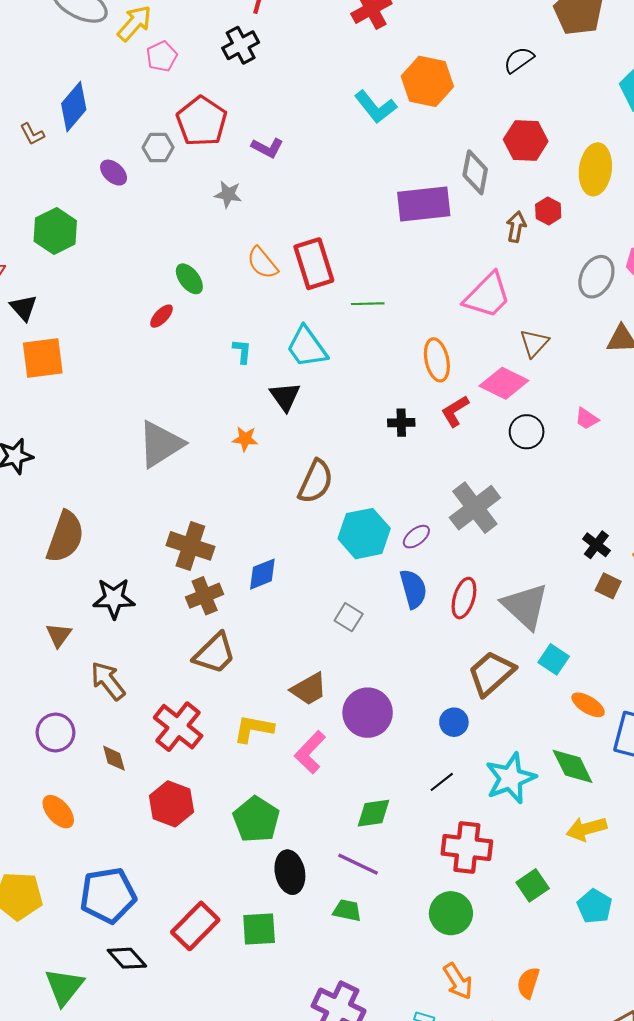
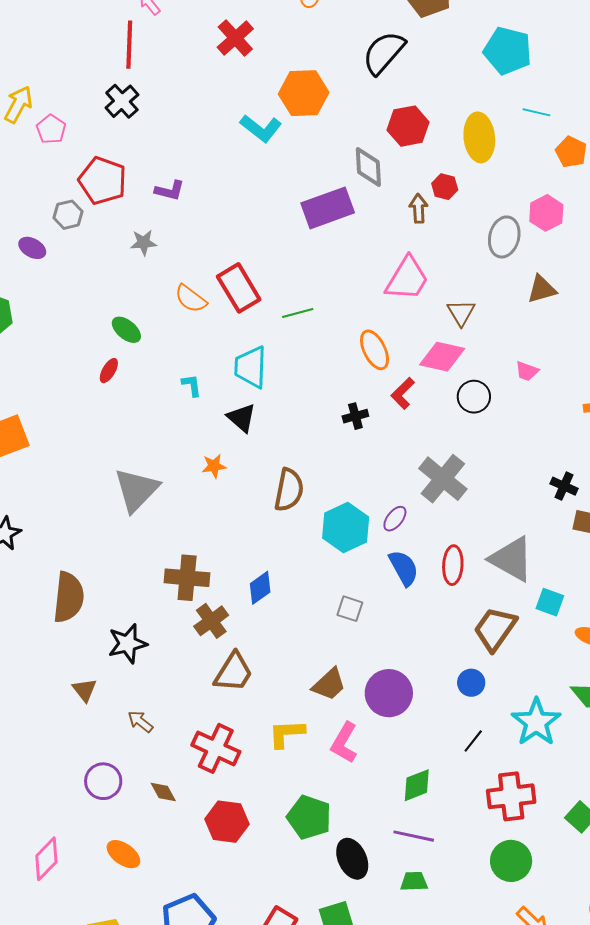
black semicircle: (519, 60) -> (384, 53), size x1.6
cyan trapezoid: (307, 347) -> (251, 367), turned 51
brown arrow: (108, 681) -> (140, 722), size x0.7

